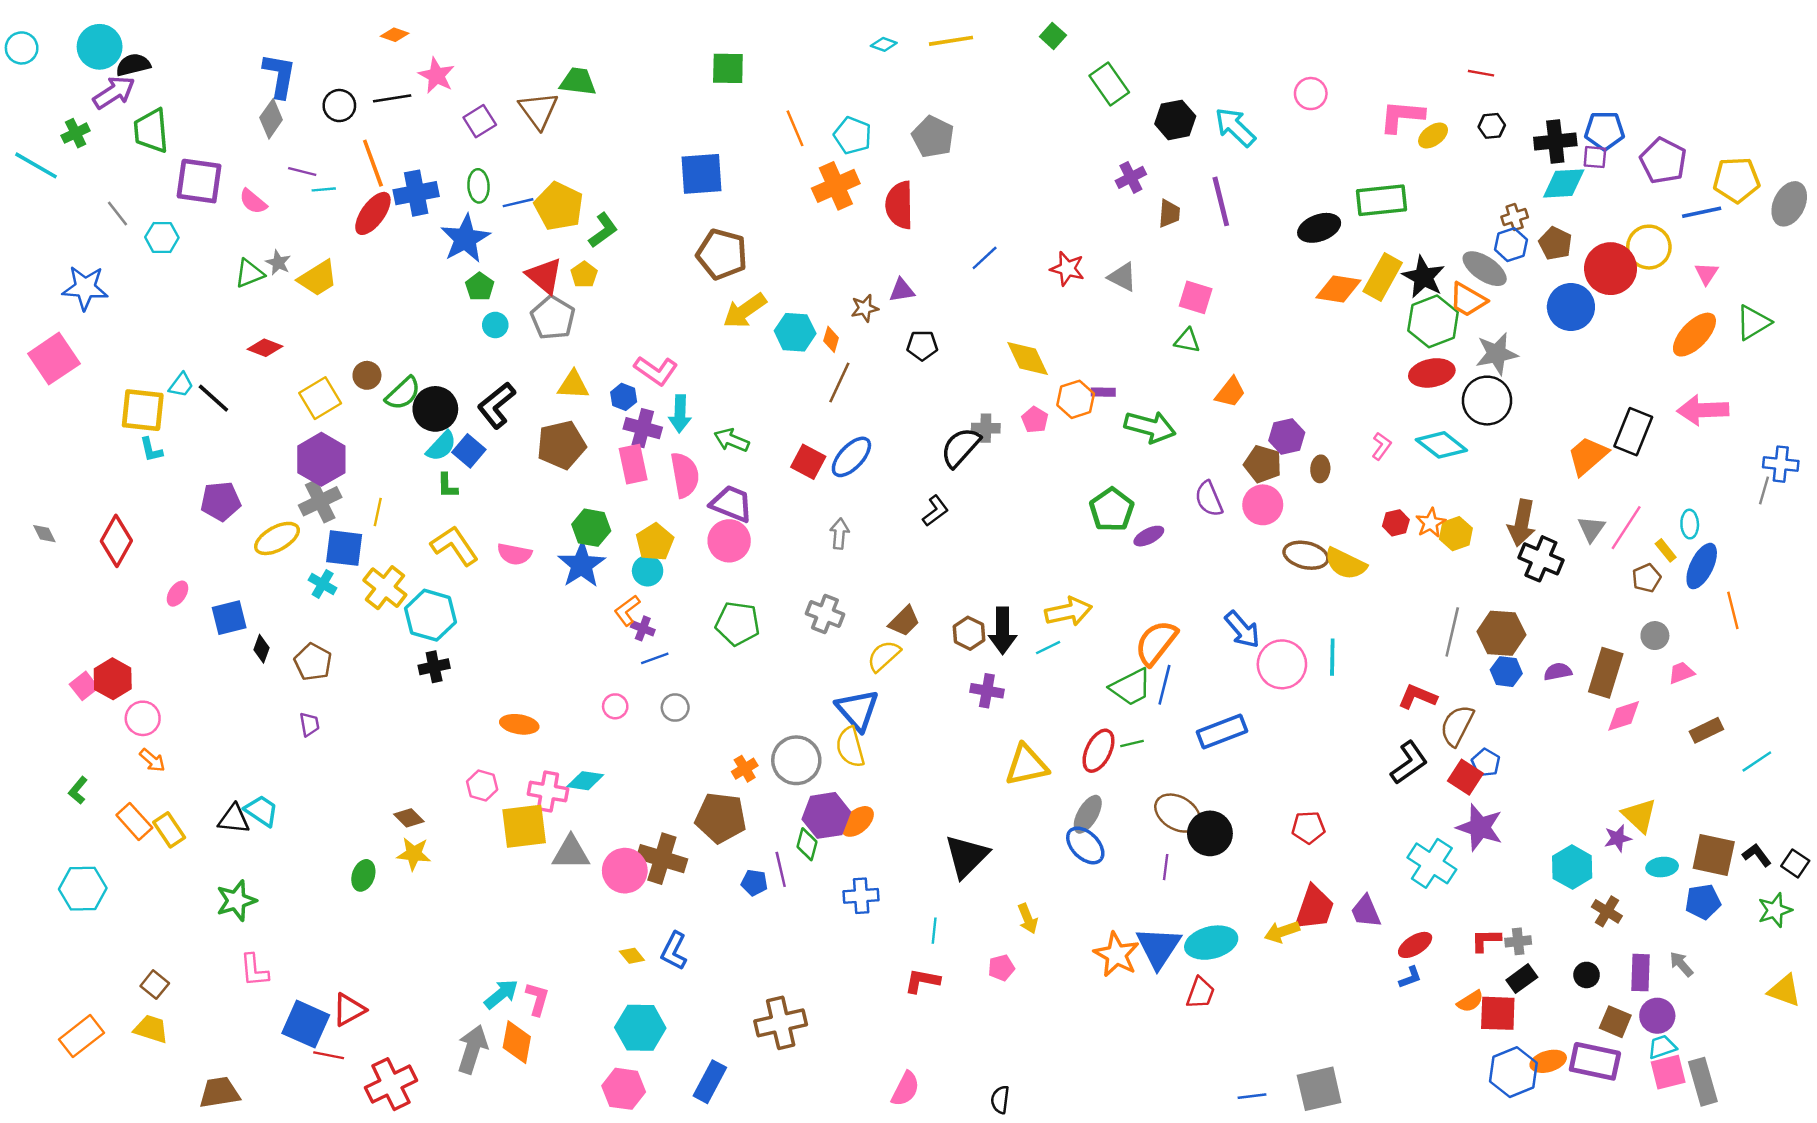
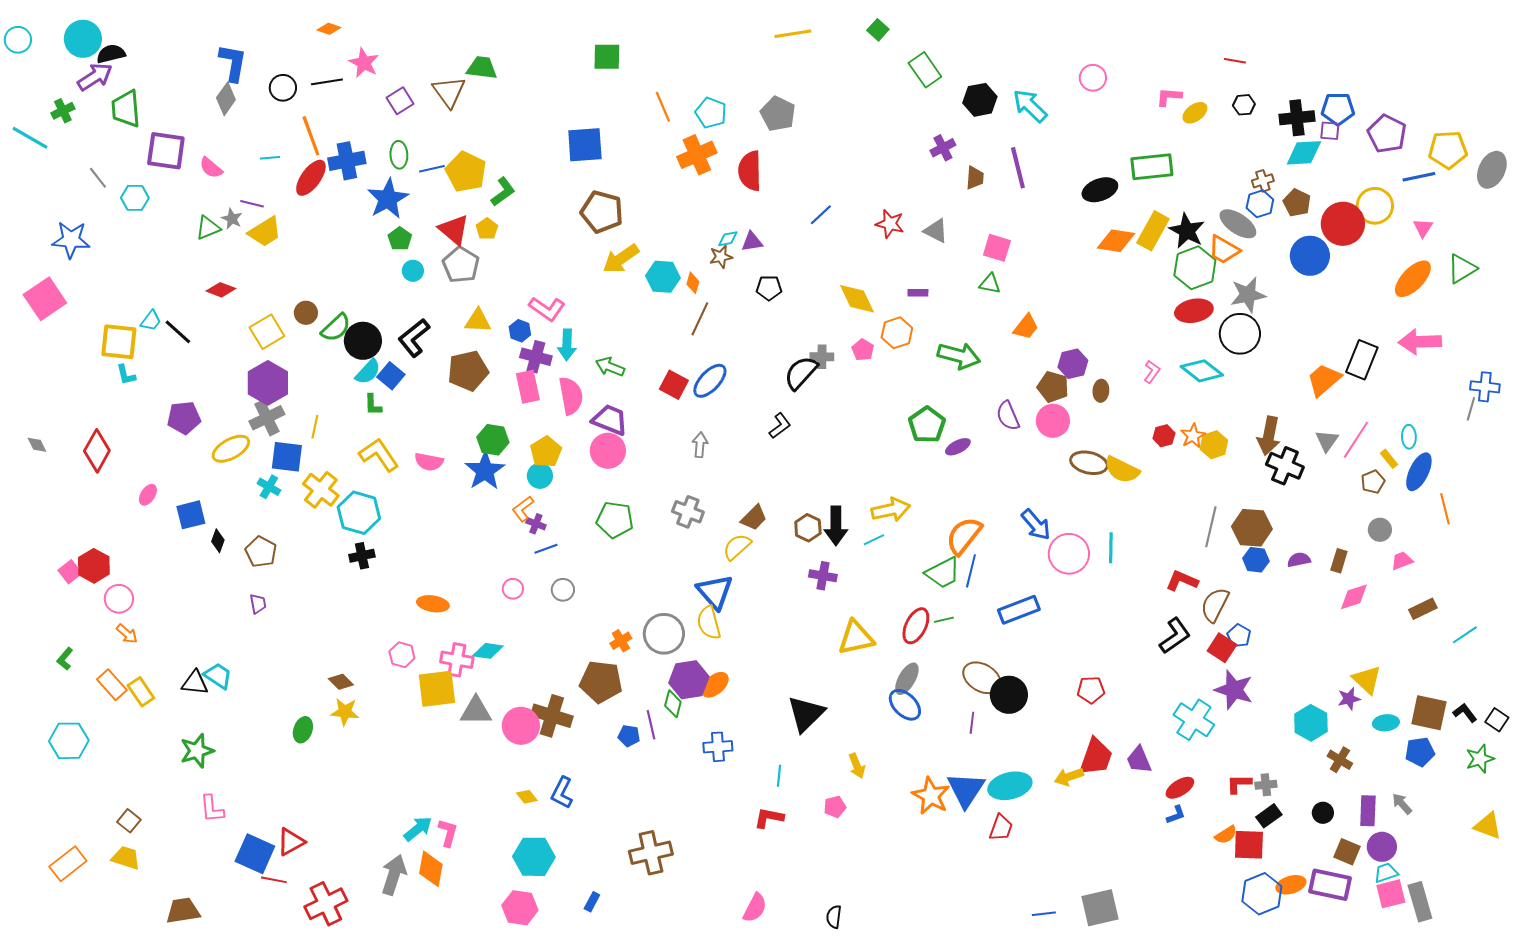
cyan diamond: (884, 44) -> (728, 239), moved, turned -30
pink L-shape: (1402, 116) -> (1169, 97), size x0.7
purple line: (302, 171) -> (252, 204), moved
purple rectangle: (1103, 392) -> (918, 293), moved
brown rectangle: (1606, 673) -> (1339, 561), size x0.6
blue rectangle: (710, 1082) -> (592, 902), size x0.6

